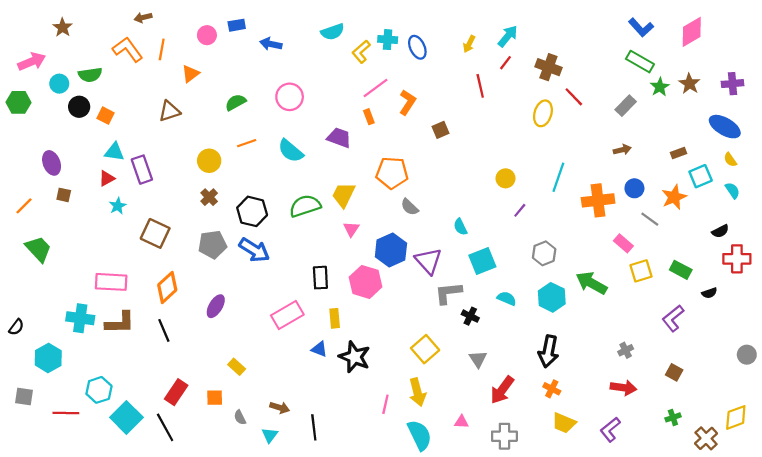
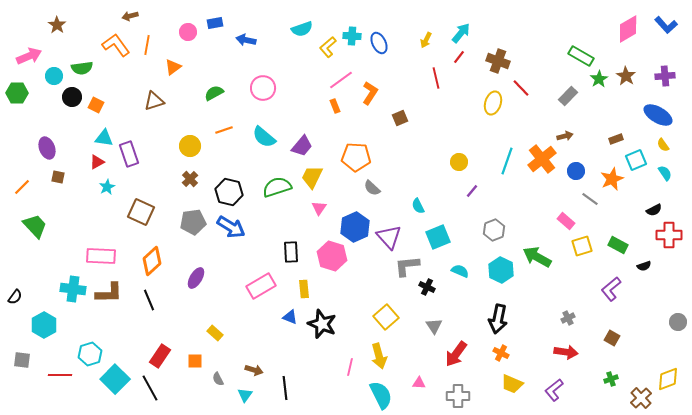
blue L-shape: (641, 27) -> (666, 25), moved
purple trapezoid: (339, 138) -> (302, 146), moved, turned 110
orange cross: (598, 200) -> (542, 159), moved, turned -32

